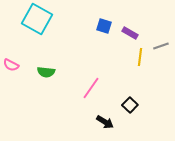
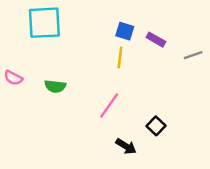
cyan square: (37, 19) -> (44, 23), turned -32
yellow line: (140, 57) -> (120, 58), moved

